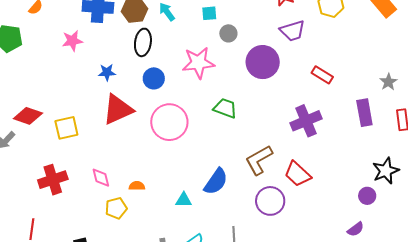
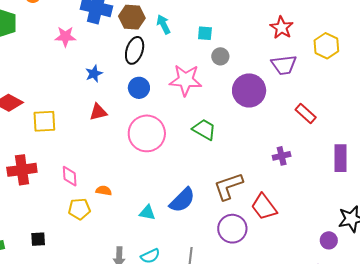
blue star: (107, 72) -> (94, 74), turned -30
red triangle: (118, 109) -> (98, 112), size x0.6
purple cross: (306, 121) -> (282, 156), size x0.6

